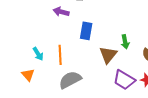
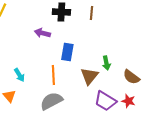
orange line: (60, 55) -> (53, 75), moved

